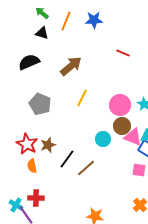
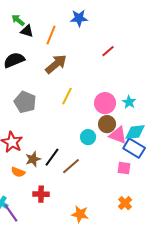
green arrow: (42, 13) -> (18, 20), moved
orange line: (66, 21) -> (51, 35), moved
red line: (123, 53) -> (108, 51), turned -64
brown star: (48, 145) -> (33, 159), moved
orange semicircle: (32, 166) -> (18, 172), moved, turned -56
red cross: (36, 198) -> (41, 194), moved

